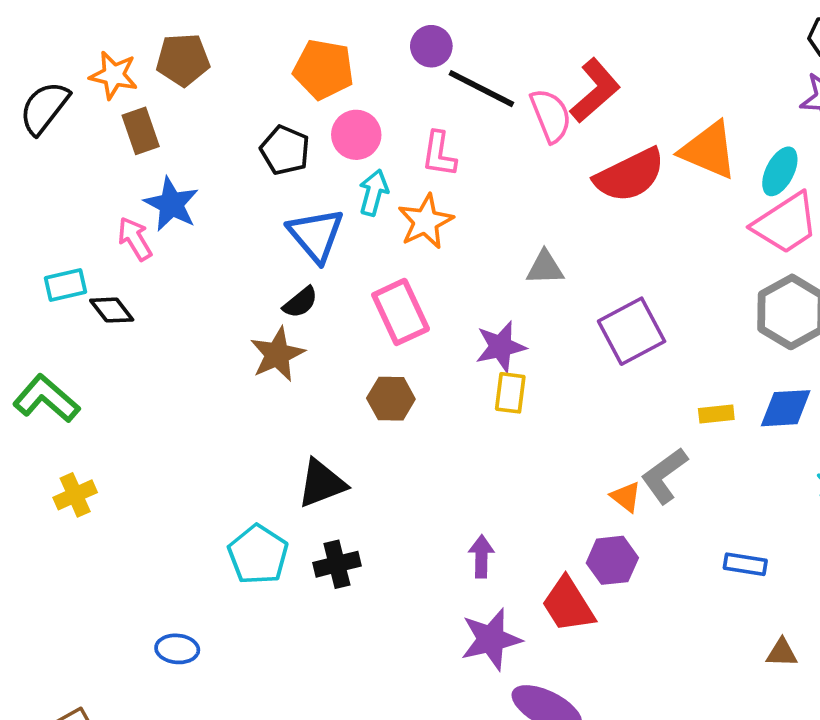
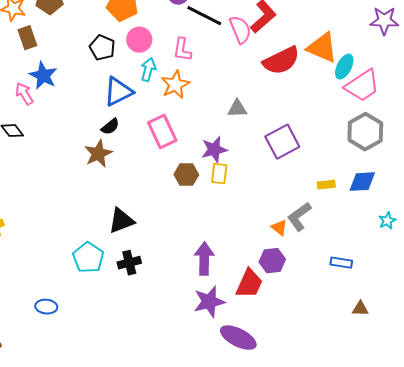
cyan ellipse: (780, 171) -> (344, 67), moved
blue triangle: (316, 235) -> (118, 92), turned 44
brown hexagon: (391, 399) -> (186, 175), moved
purple arrow: (481, 557) -> (204, 259), size x1.5
red trapezoid: (568, 605) -> (249, 284), turned -124

